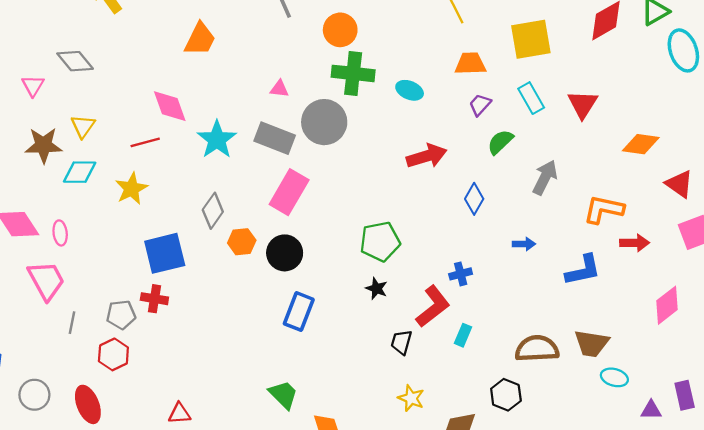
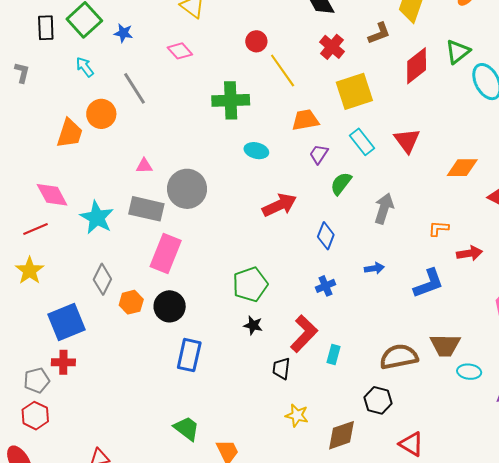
orange circle: (340, 30) -> (101, 114), moved
green cross: (353, 73) -> (231, 100), moved
orange L-shape: (604, 209) -> (439, 228), size x0.6
blue cross: (461, 274) -> (325, 286), moved

